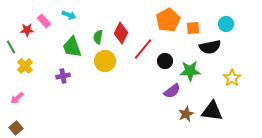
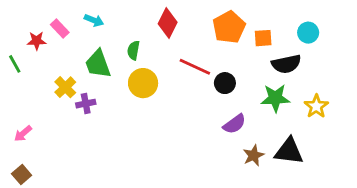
red diamond: (121, 33) -> (168, 23), moved
red line: (143, 49) -> (195, 67), turned 75
yellow cross: (25, 66) -> (65, 87), moved
green star: (190, 71) -> (275, 98), moved

